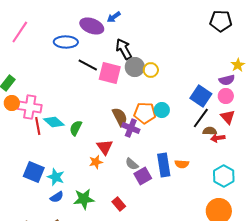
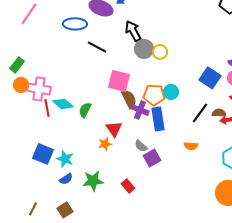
pink square: (110, 73) -> (119, 81), moved
black line: (201, 118) -> (200, 113), moved
blue rectangle: (164, 165) -> (158, 119), moved

